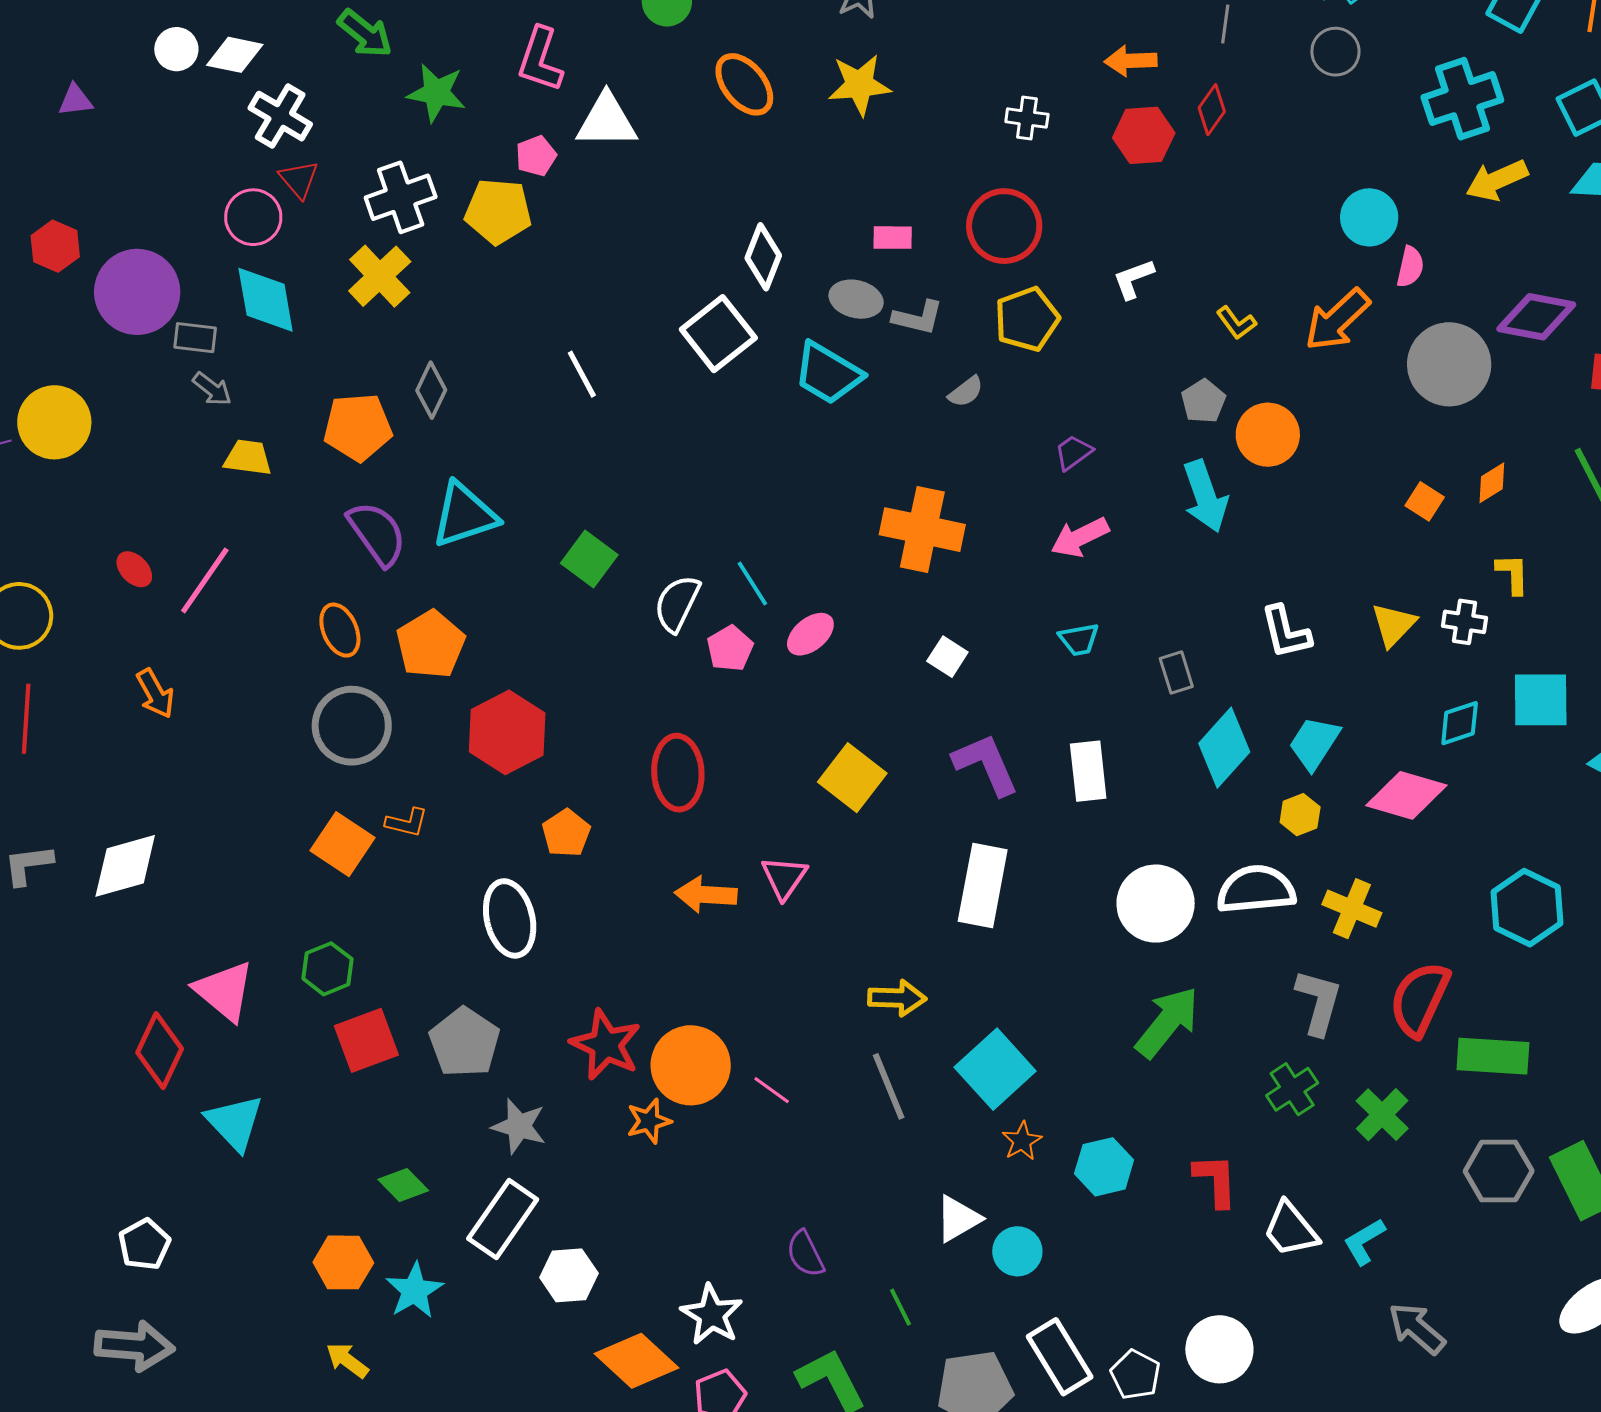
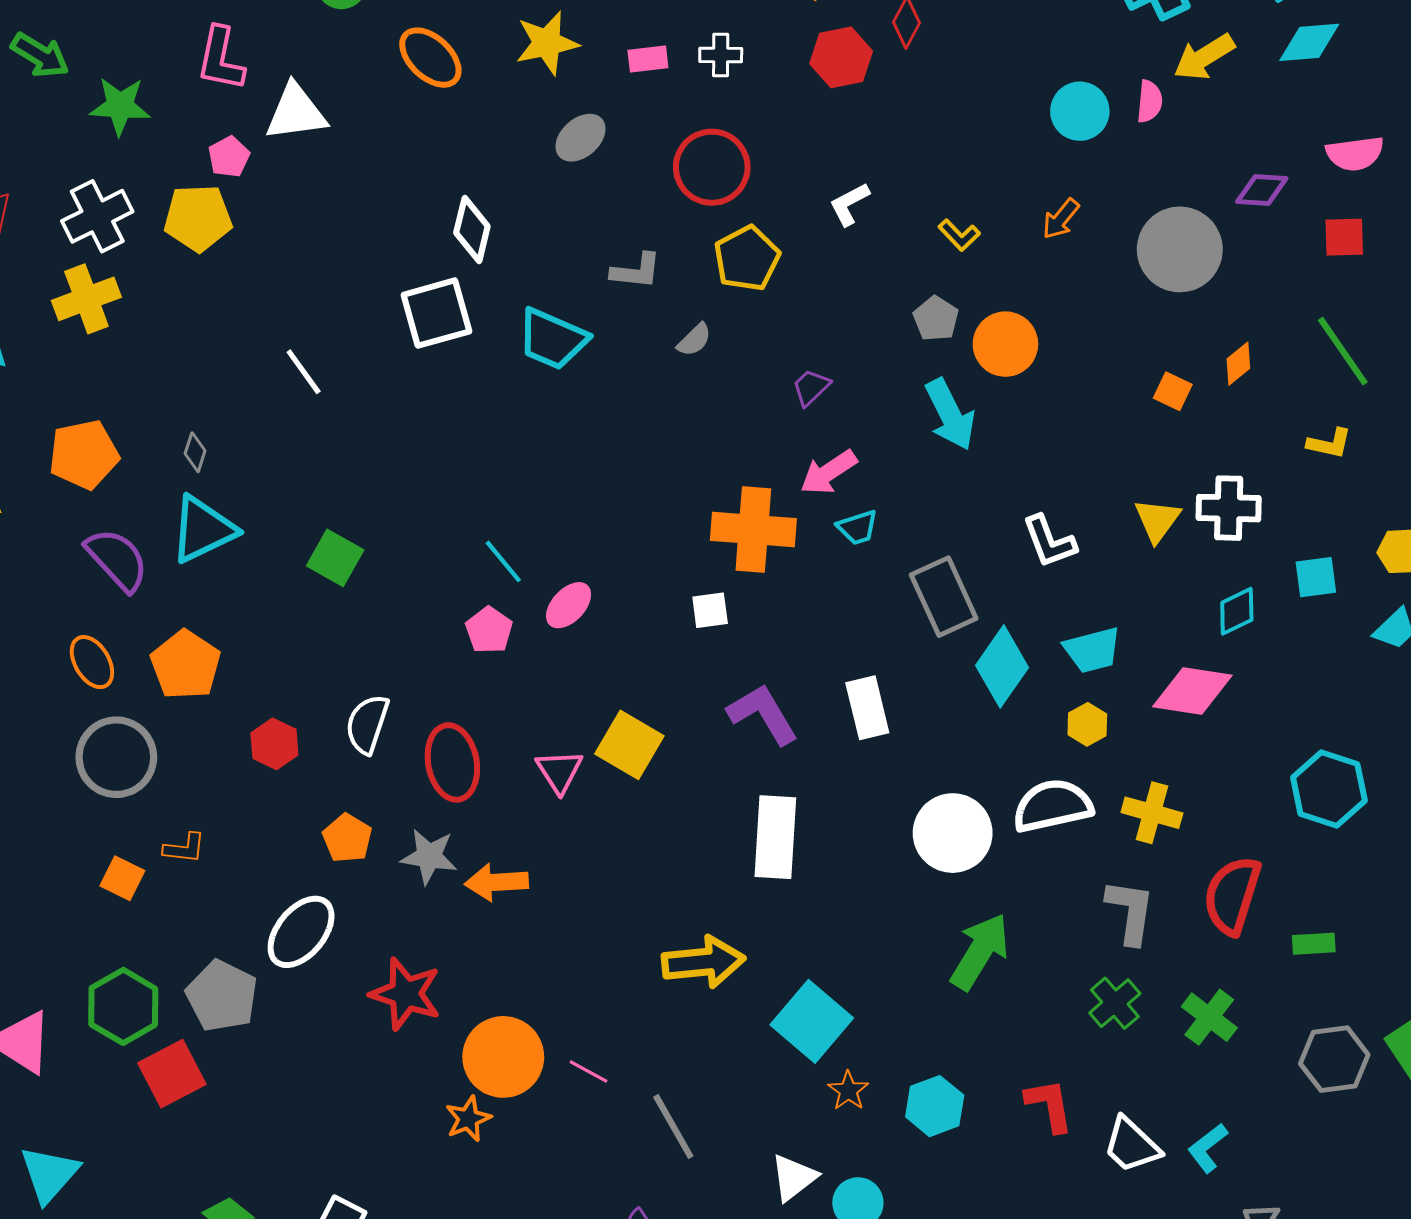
pink rectangle: (893, 238) -> (648, 59), moved
pink semicircle: (1410, 267) -> (1150, 101), moved
yellow cross: (380, 276) -> (86, 299), turned 30
gray ellipse: (856, 299) -> (581, 138), moved, turned -48
purple diamond: (1536, 317) -> (1262, 190), size x0.7
orange arrow: (1337, 320) -> (1061, 219), size x0.6
white square: (718, 334) -> (436, 313), turned 30
gray diamond: (431, 390) -> (195, 452), moved, size x0.7
orange cross: (922, 530) -> (753, 529), moved
yellow L-shape: (1513, 574) -> (1329, 443), moved, turned 111
white semicircle: (677, 603) -> (367, 724), moved
white cross: (1464, 622) -> (1229, 508), size x1.4
cyan trapezoid: (1079, 639) -> (857, 527), moved
white square: (947, 657) -> (710, 610), turned -33
gray rectangle: (1176, 673) -> (944, 597), size x1.8
cyan square: (1541, 700) -> (1316, 577), size x0.7
red hexagon: (507, 732) -> (274, 744), size x0.6
cyan trapezoid: (1314, 743) -> (1092, 650), turned -130
orange square: (342, 844) -> (122, 878), size x0.7
pink triangle: (784, 877) -> (559, 771), moved
white ellipse: (510, 918) -> (301, 932), turned 60
green hexagon: (327, 969) -> (123, 1006), size x1.4
yellow arrow: (897, 998) -> (703, 962), size x1.4
gray pentagon: (465, 1042) -> (222, 996), moved
red star: (606, 1045) -> (406, 994), moved
green rectangle: (1493, 1056) -> (1314, 944), size x0.6
gray line: (889, 1086) -> (673, 1126), moved
cyan triangle: (235, 1123) -> (49, 1174), turned 32
gray star: (519, 1126) -> (429, 856), moved

